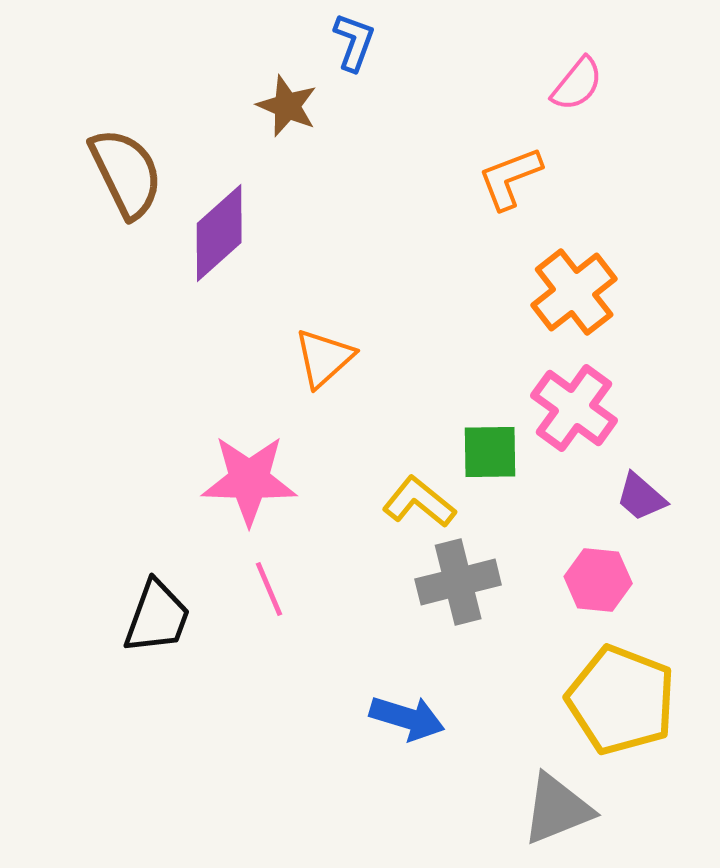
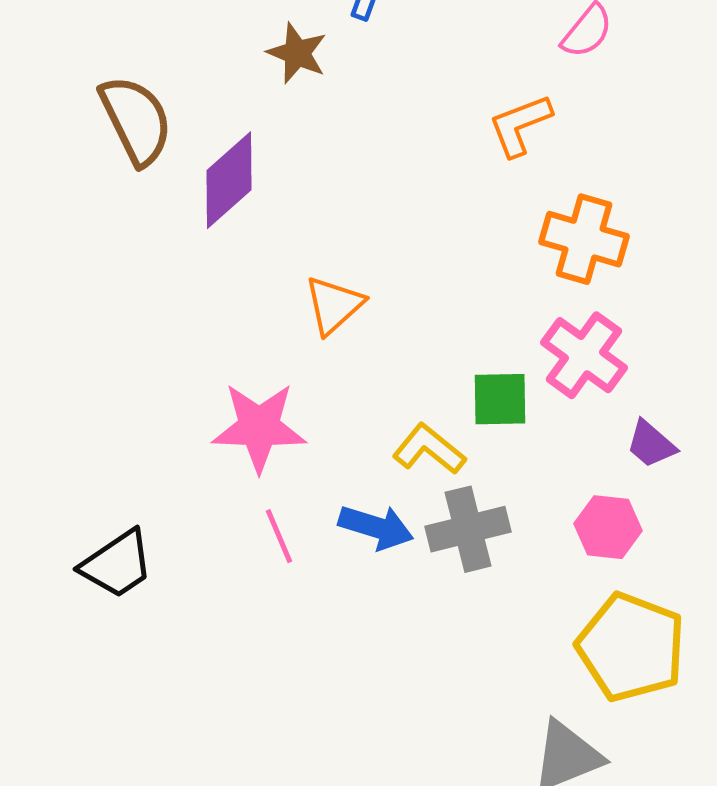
orange cross: (574, 292) -> (584, 239), turned -36
black trapezoid: (157, 617) -> (117, 564), moved, turned 36
blue arrow: (407, 718) -> (376, 527), moved

